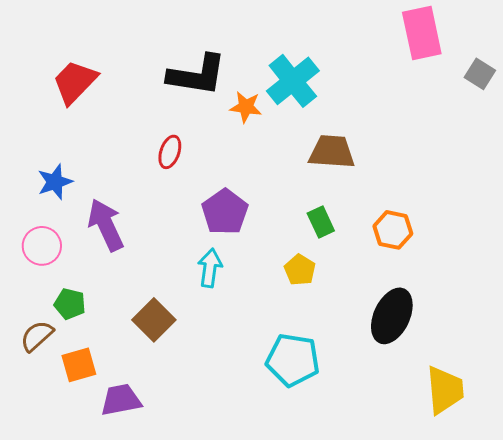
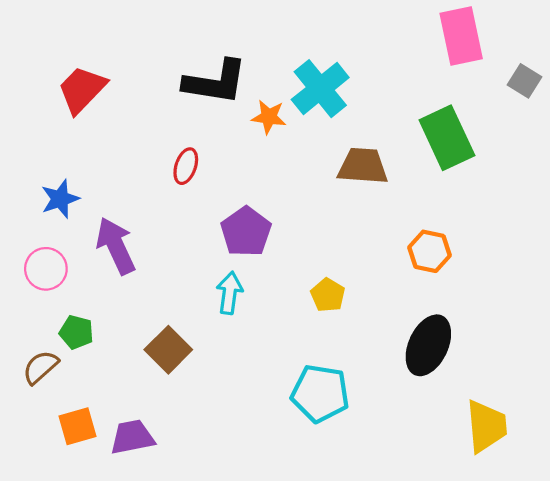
green rectangle: (321, 222) -> (447, 138), moved, size x1.8
orange square: (79, 365) -> (78, 426), moved

